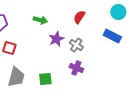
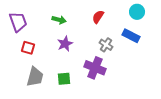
purple star: (56, 39) -> (65, 44), moved
gray cross: (76, 45) -> (106, 45), moved
purple cross: (76, 68) -> (95, 68), size x1.5

